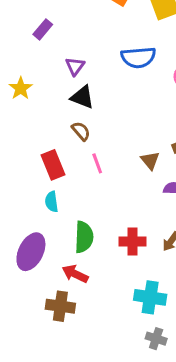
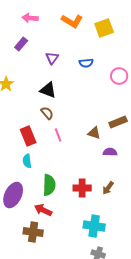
blue semicircle: (138, 57) -> (86, 63), size x0.6
purple triangle: (75, 66) -> (52, 58), moved
brown triangle: (150, 160) -> (94, 133), turned -32

